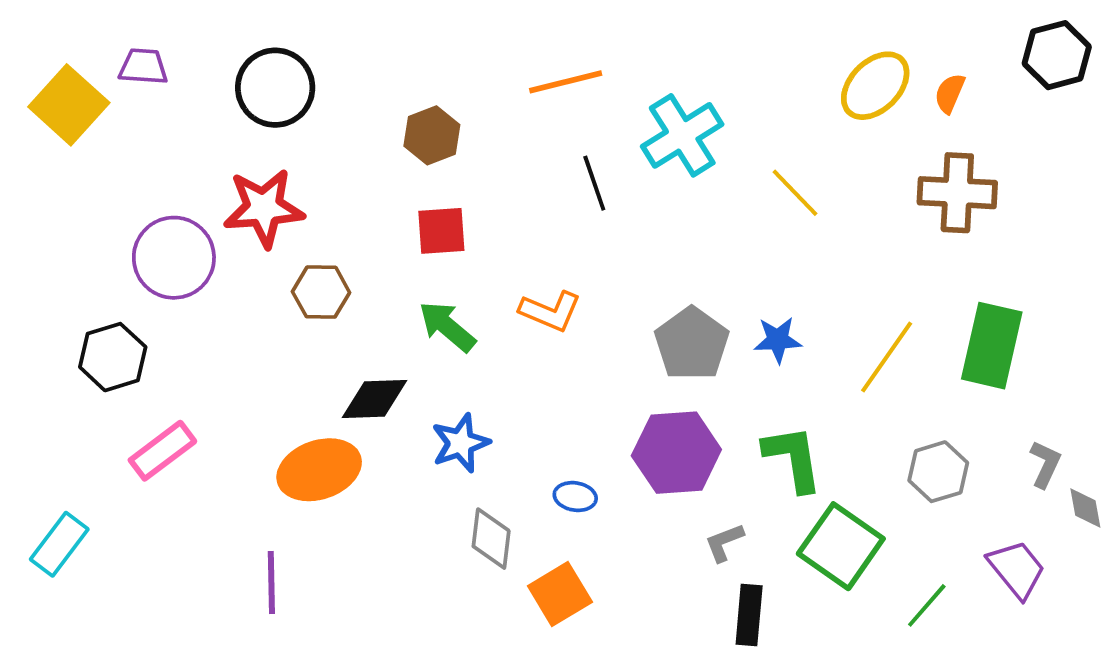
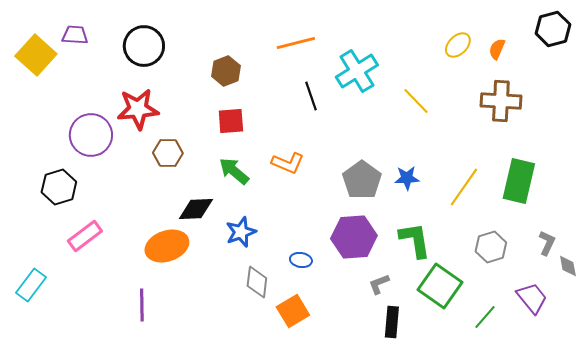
yellow ellipse: (875, 86) -> (458, 45), size x0.7

